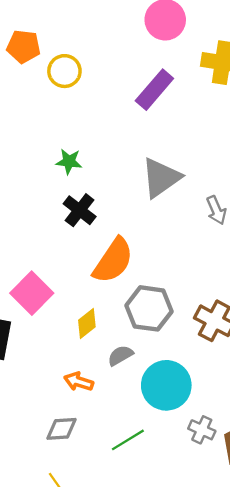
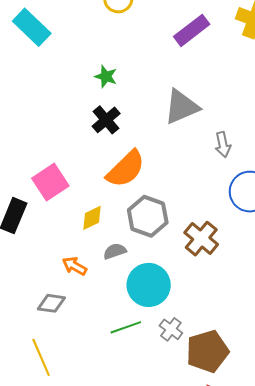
green line: (128, 440) -> (126, 327), moved

